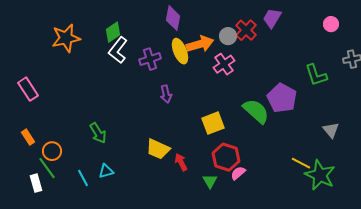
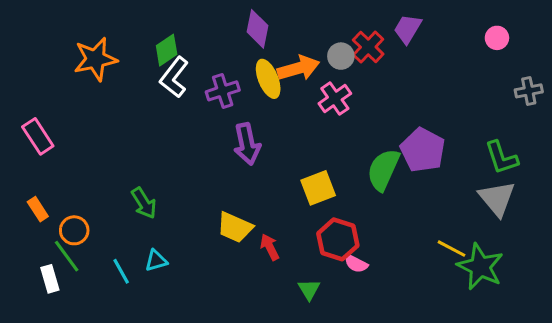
green L-shape: (316, 75) -> (502, 158), moved
purple arrow: (166, 94) -> (247, 144), size x1.5
green semicircle: (256, 111) -> (383, 170), turned -108
gray triangle: (331, 130) -> (497, 199), size x1.5
pink semicircle: (238, 173) -> (356, 264), turned -112
green triangle: (210, 181) -> (309, 289), moved

